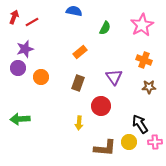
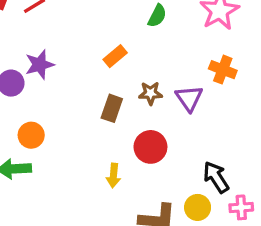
purple star: (25, 49) -> (40, 65), moved
orange circle: (41, 77) -> (31, 135), moved
purple triangle: (114, 77) -> (189, 98), moved
brown star: (149, 87) -> (150, 93), moved

